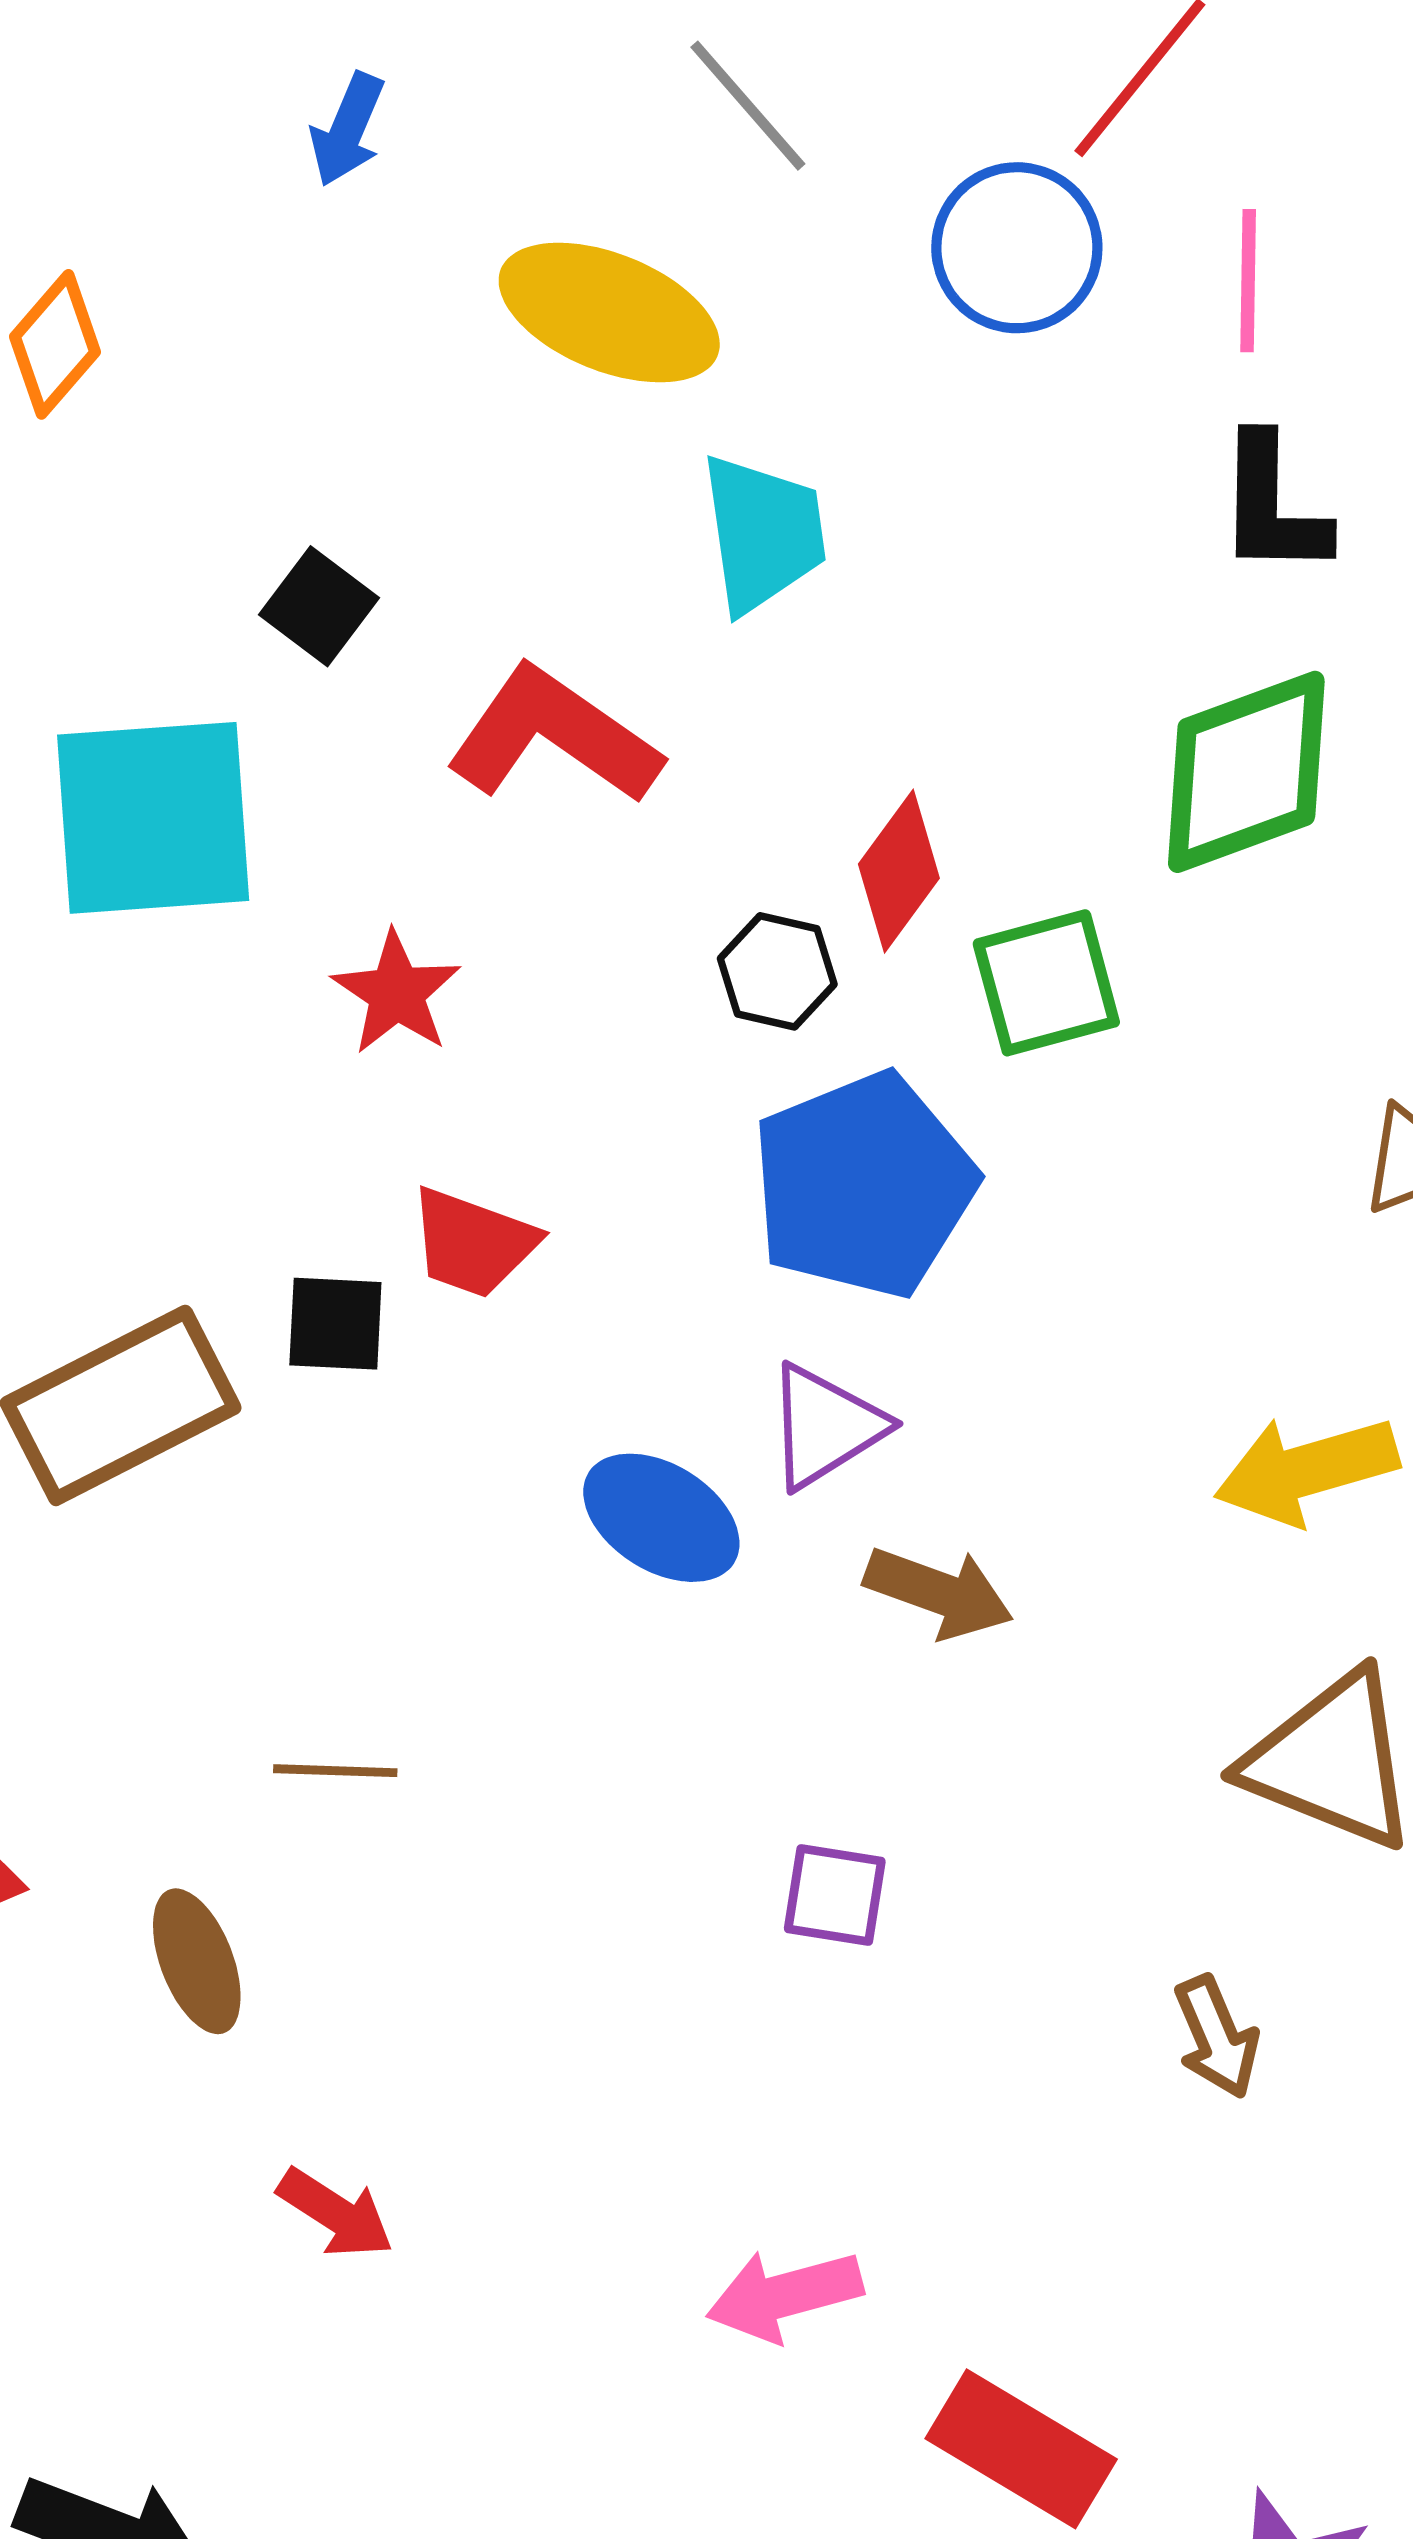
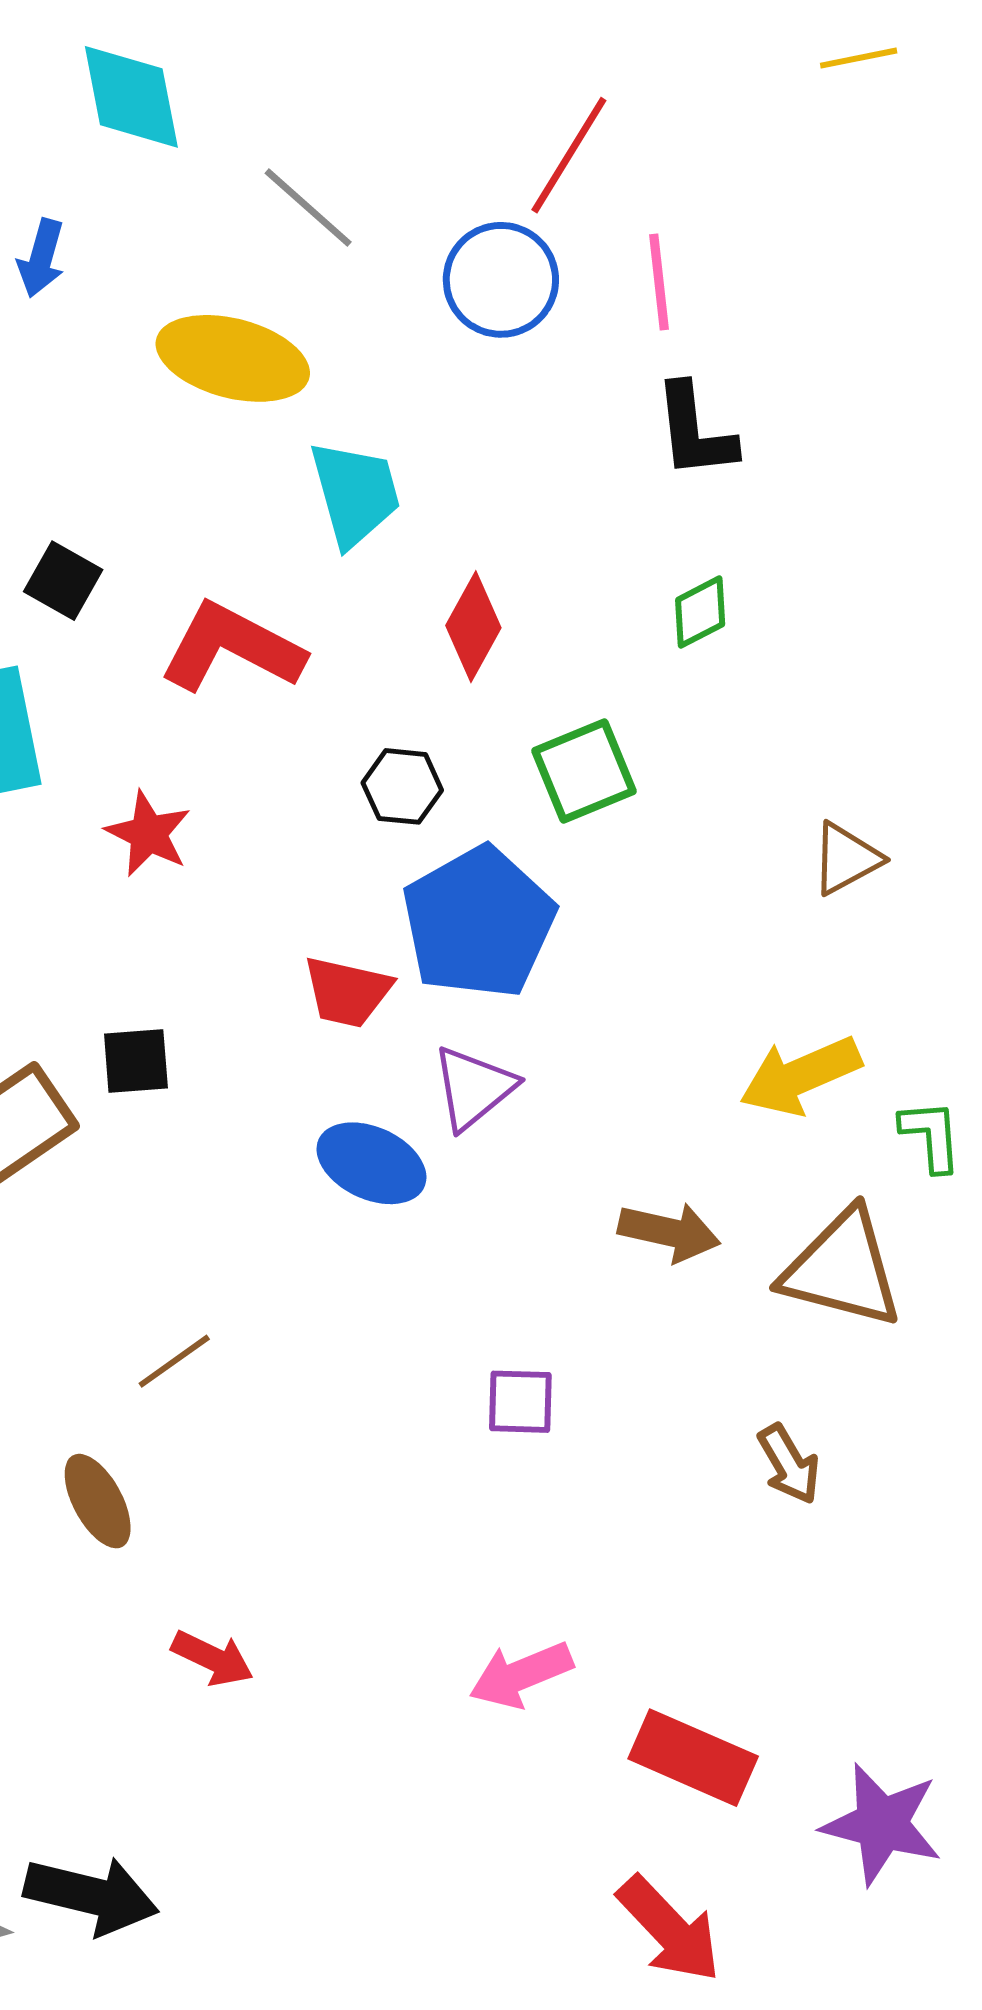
green diamond: (1246, 772) -> (700, 612), size x0.5
red diamond: (899, 871) -> (473, 627), moved
red trapezoid: (473, 1243) -> (347, 992), moved
brown arrow: (939, 1592) -> (669, 1232), moved
brown line: (335, 1771) -> (174, 1361), turned -30

